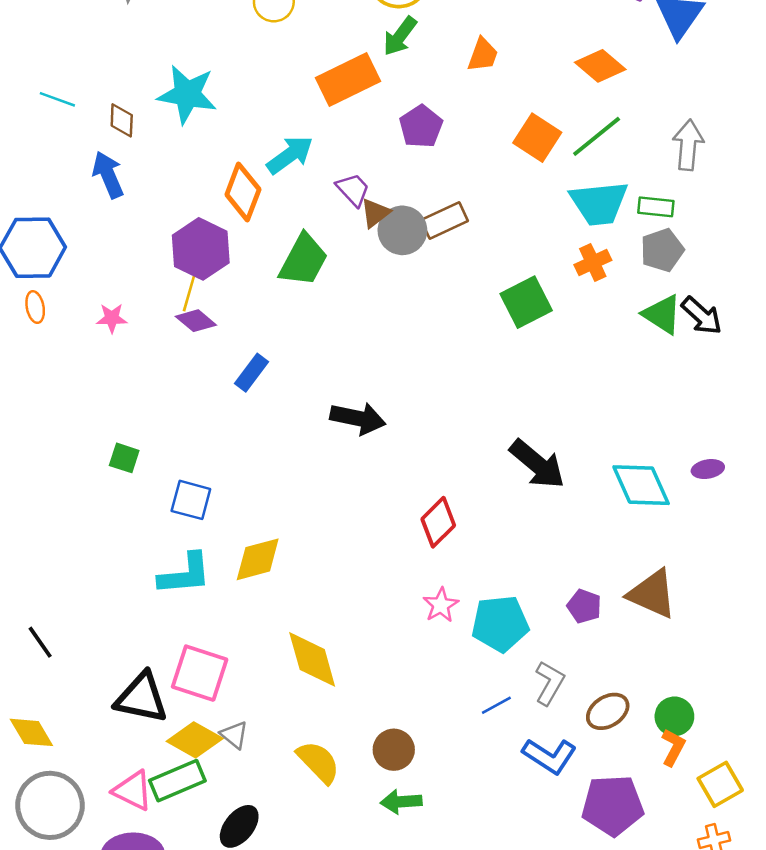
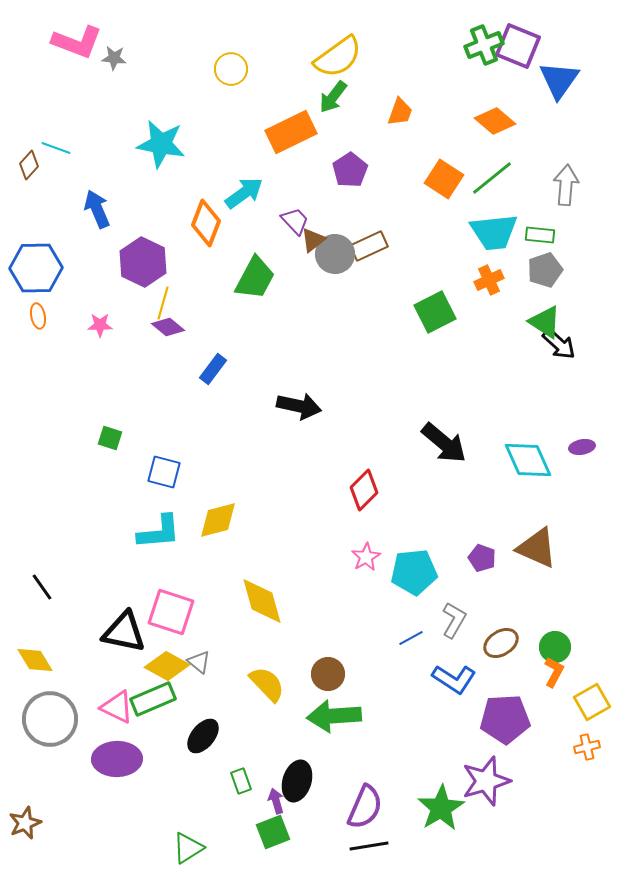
brown diamond: (122, 120) -> (29, 165), moved, turned 40
purple hexagon: (201, 249) -> (143, 262), moved
black arrow: (702, 316) -> (559, 344), moved
green arrow: (401, 802) -> (334, 716), size x1.6

